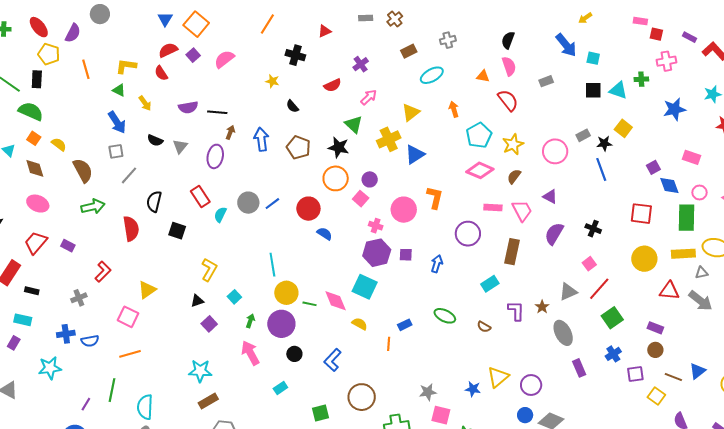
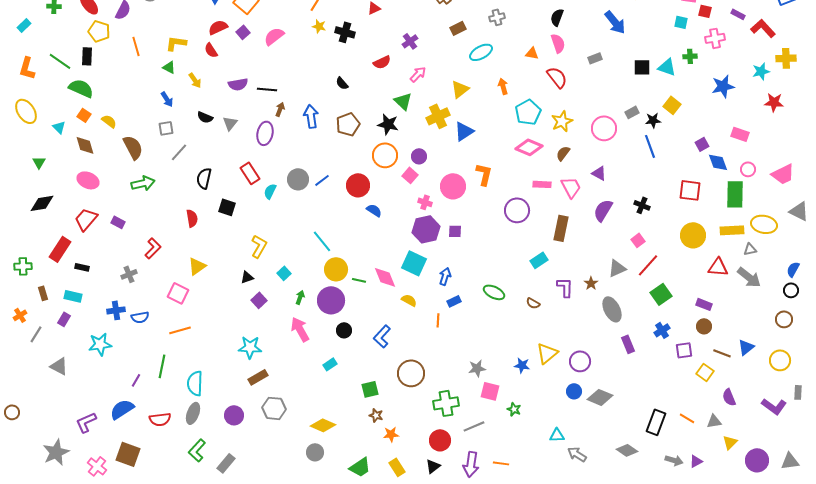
cyan square: (593, 58) -> (681, 22), moved
yellow star: (272, 81) -> (319, 26), moved
blue arrow: (117, 122) -> (167, 99), size x0.7
brown pentagon: (298, 147) -> (348, 124), turned 30
red semicircle: (131, 229) -> (192, 218), moved, size x0.7
blue arrow: (437, 264) -> (445, 276), moved
cyan line: (272, 265) -> (322, 241), turned -30

